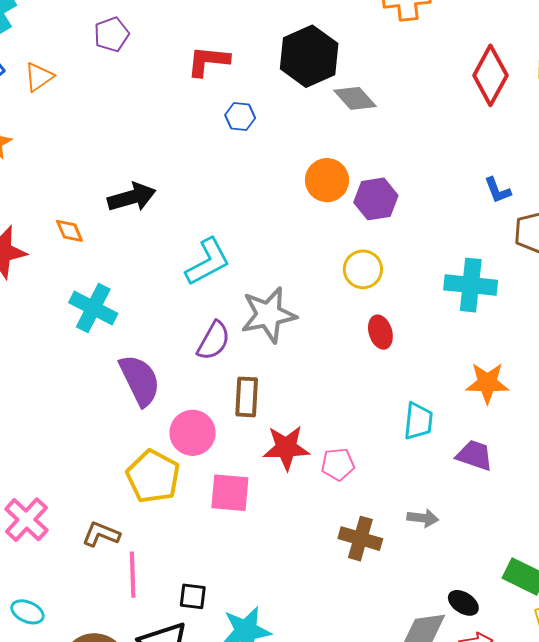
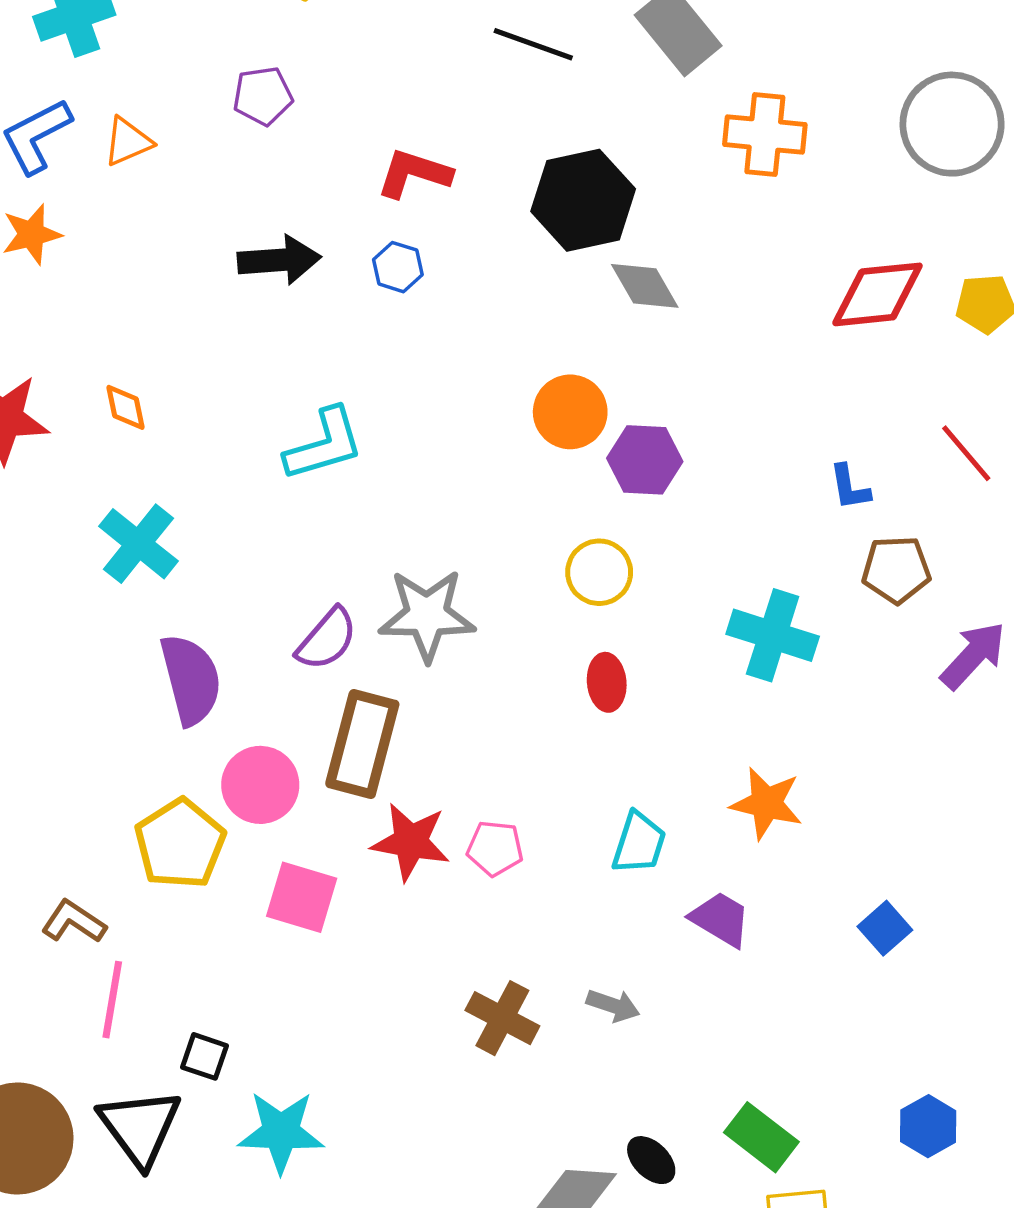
red diamond: (490, 75) -> (877, 294), turned 44
blue hexagon: (240, 116) -> (398, 267), moved
black arrow: (132, 197) -> (279, 260), moved
cyan L-shape: (208, 262) -> (324, 444), moved
brown rectangle: (247, 397) -> (362, 744), size x1.5
pink pentagon: (338, 464) -> (495, 848), moved

